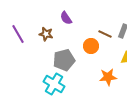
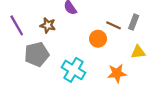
gray pentagon: (64, 60) -> (37, 54), moved
cyan cross: (54, 84) -> (73, 70), moved

